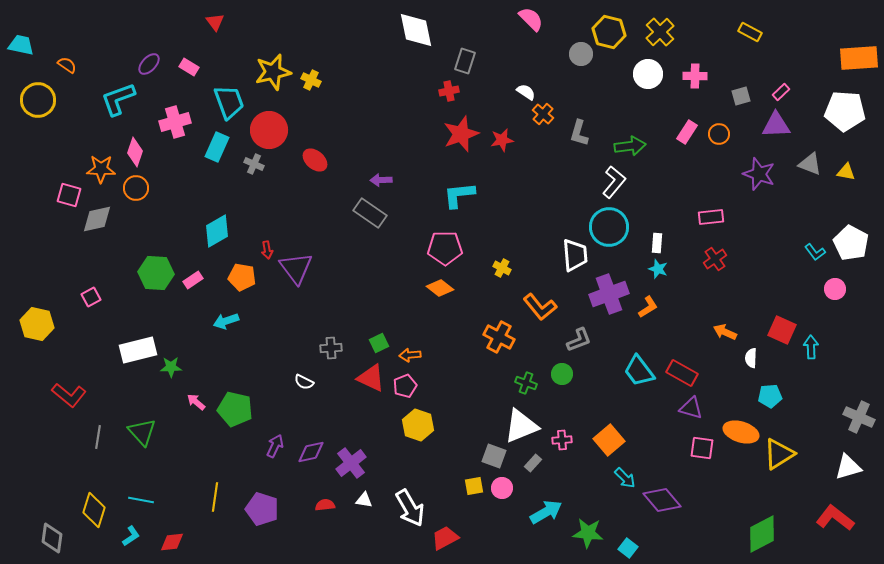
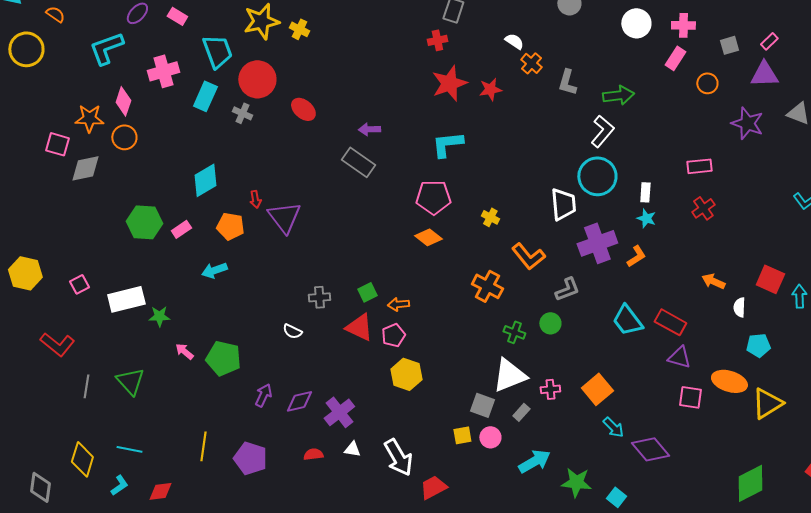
pink rectangle: (687, 132) -> (675, 58), moved
pink square: (91, 297) -> (79, 284), moved

